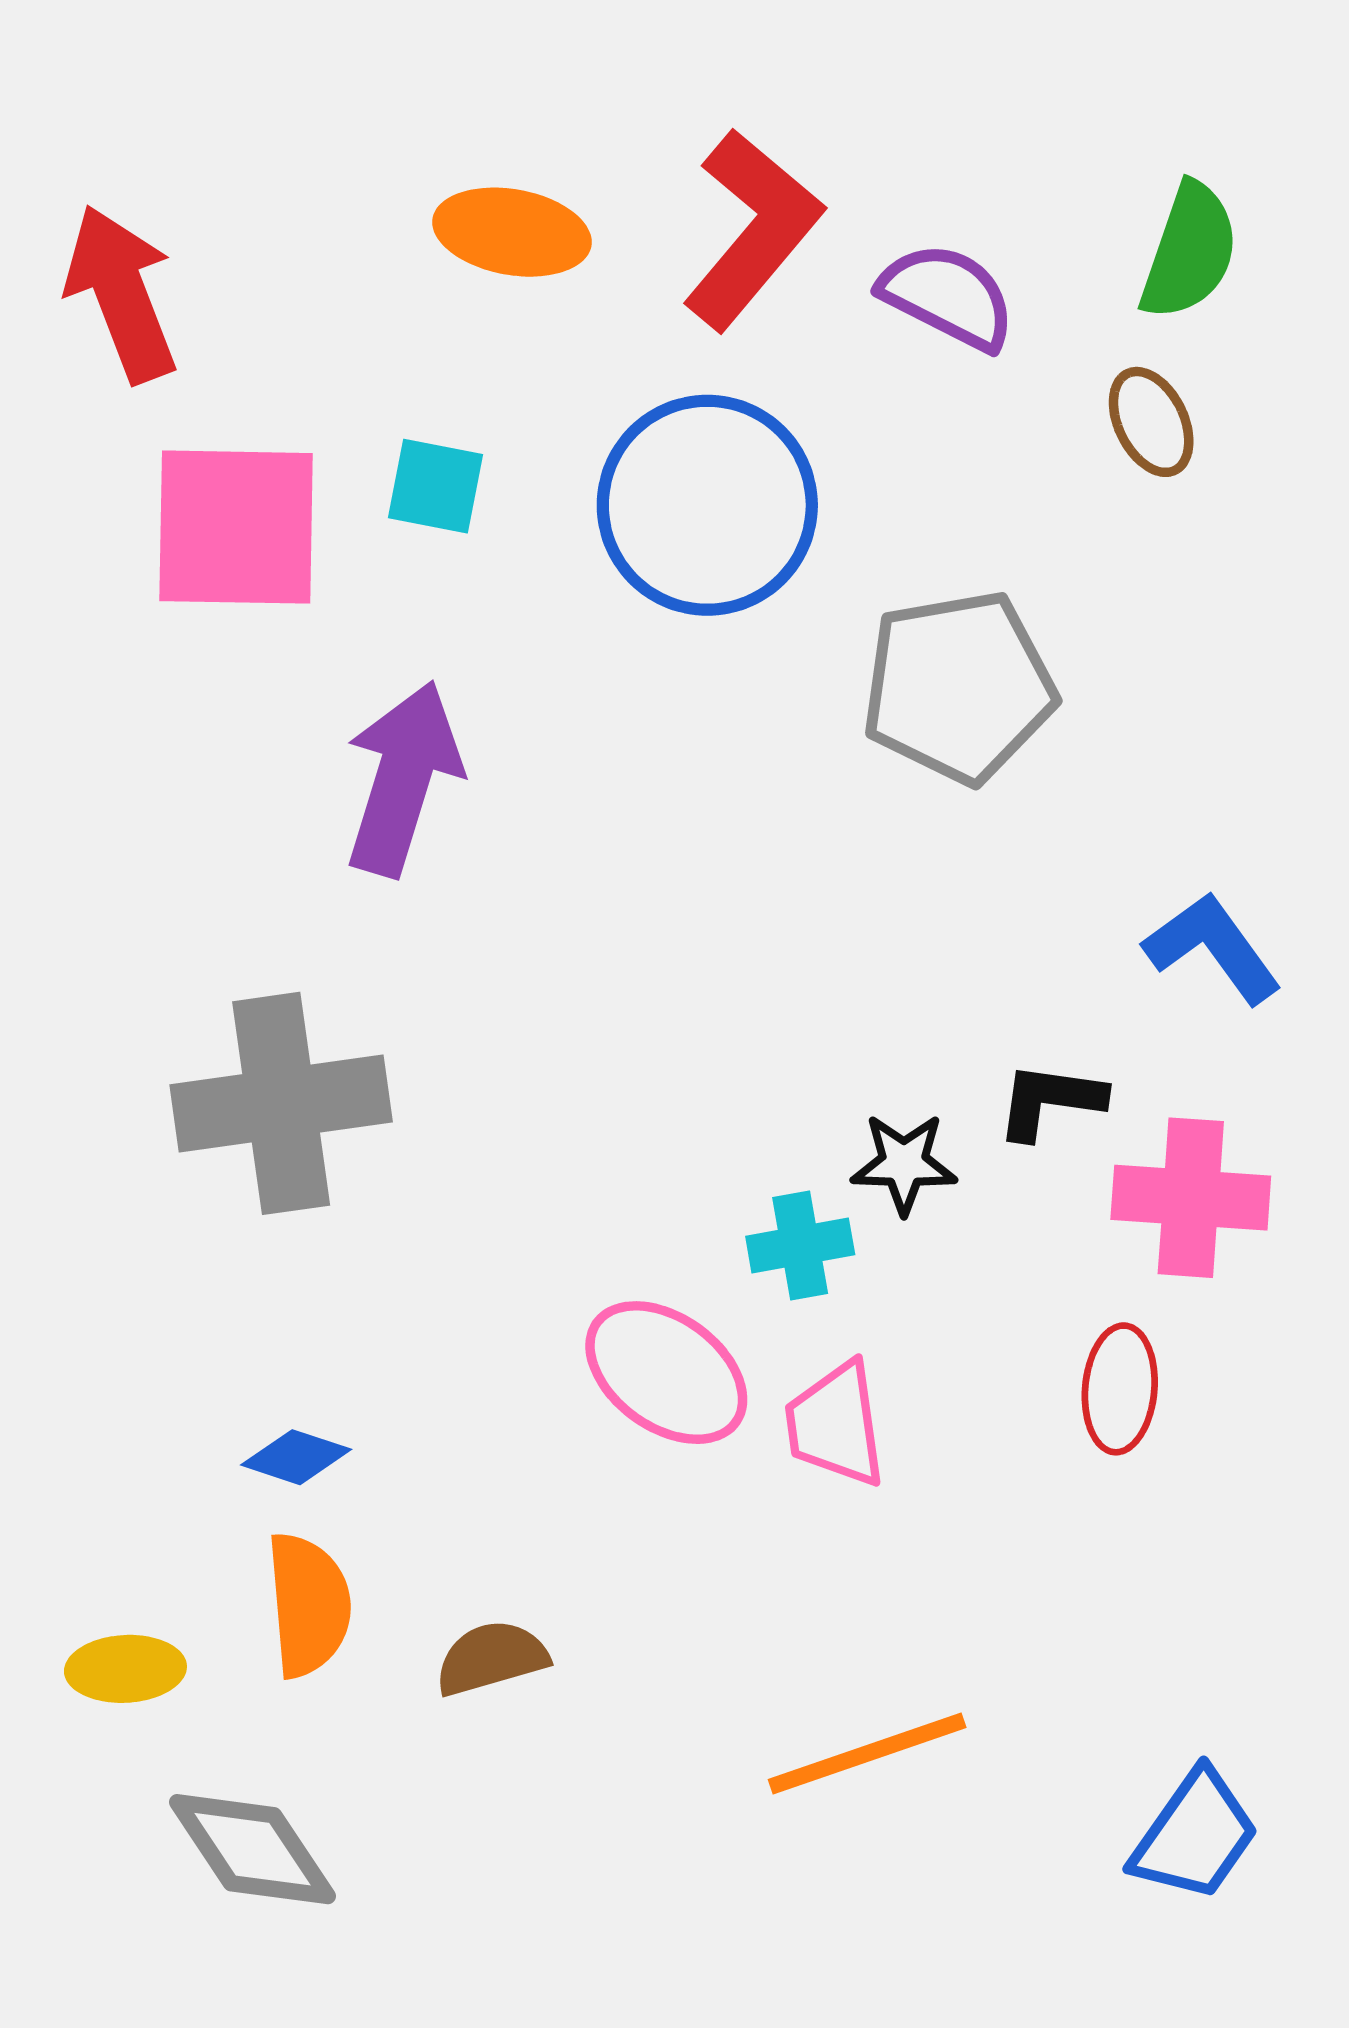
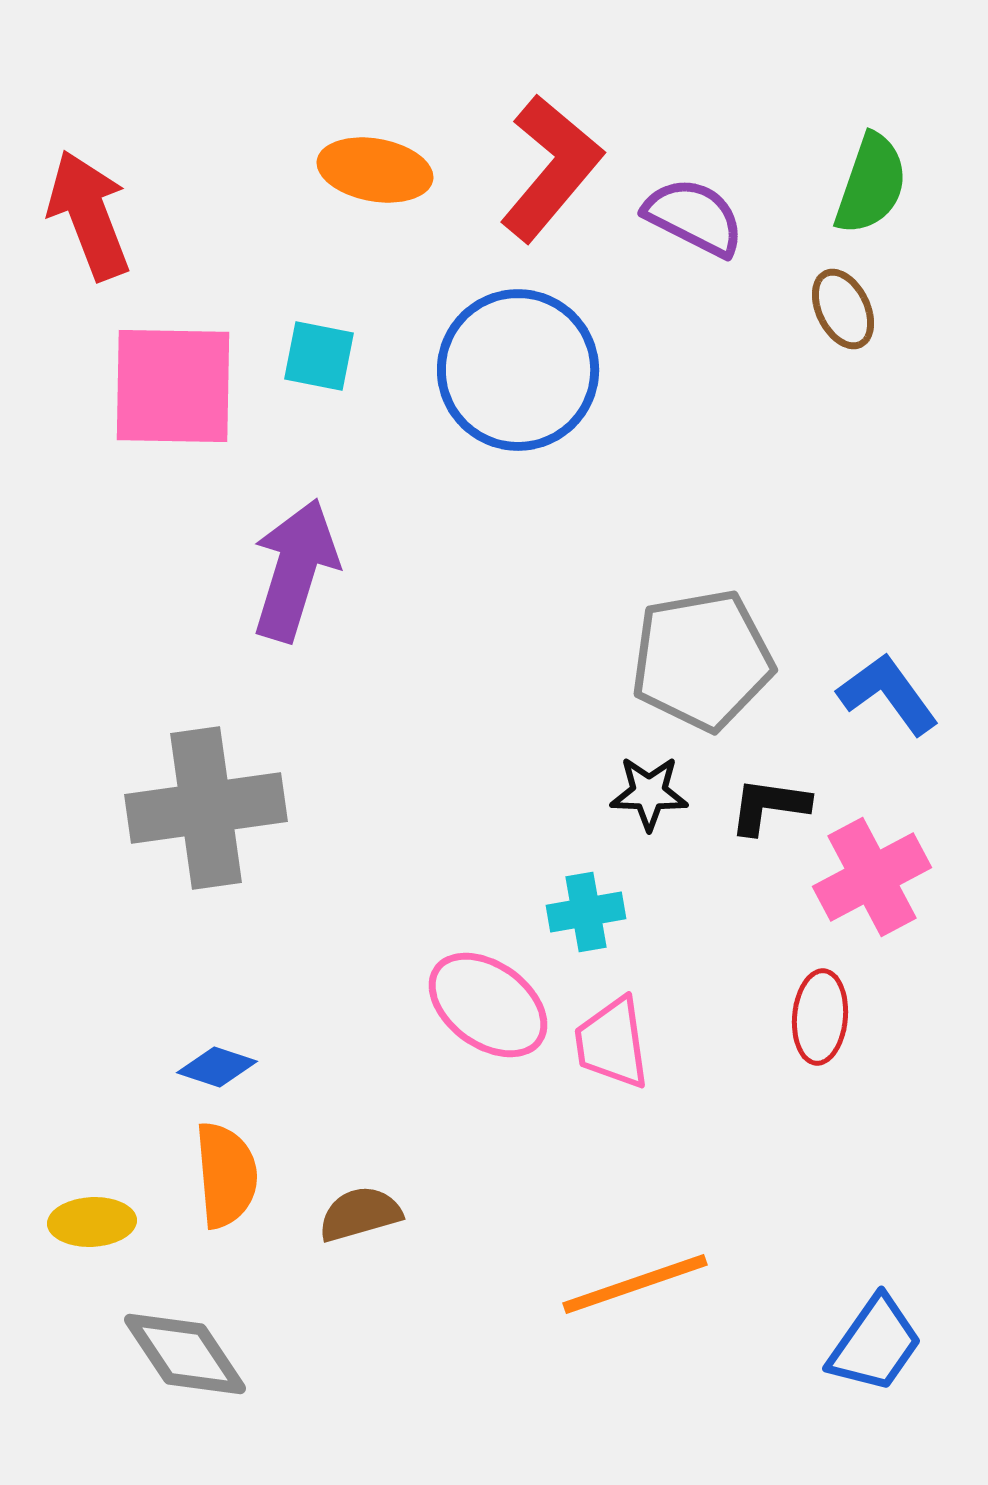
gray pentagon: (959, 687) -> (702, 660), moved
black star: (904, 1164) -> (649, 793), moved
pink cross: (1191, 1198) -> (872, 877), turned -32

